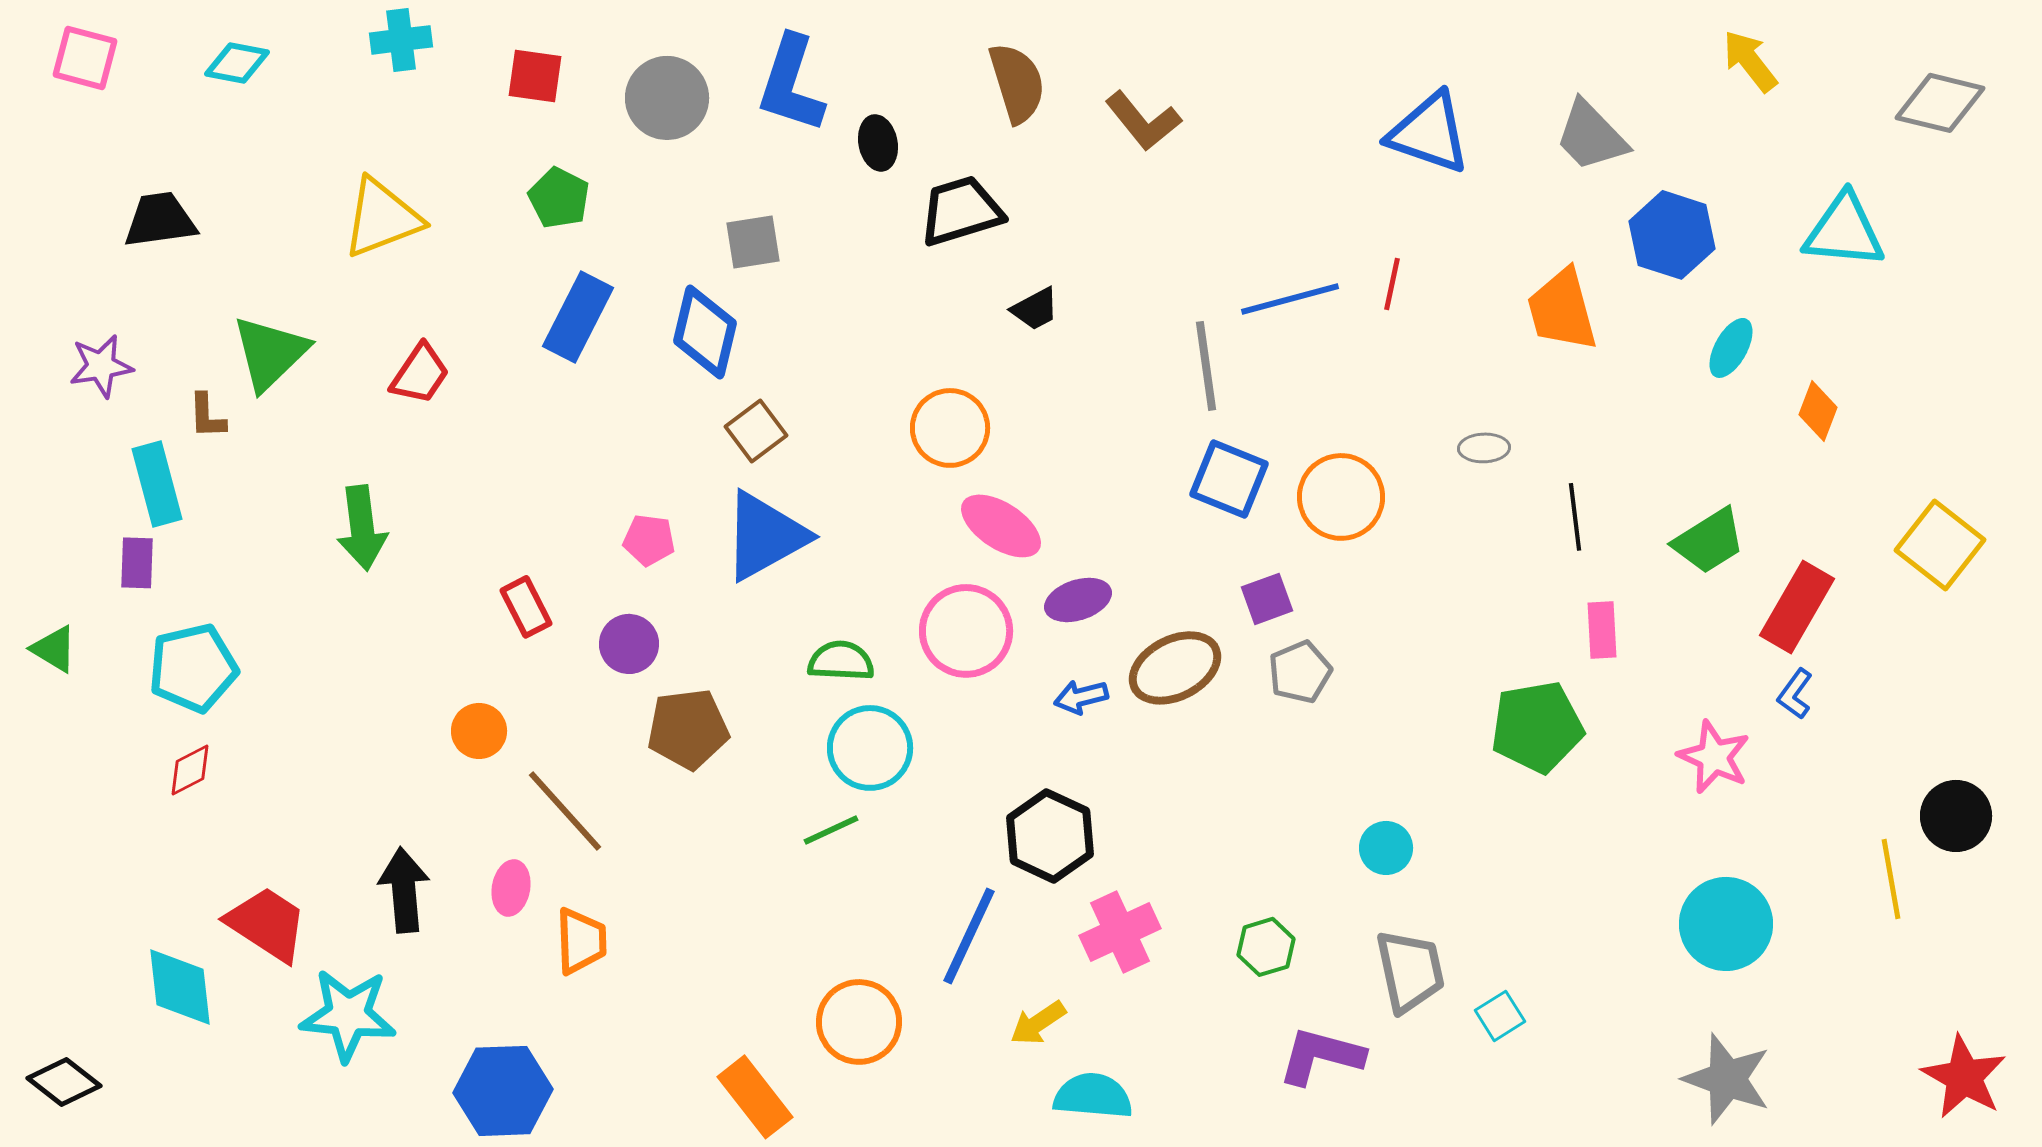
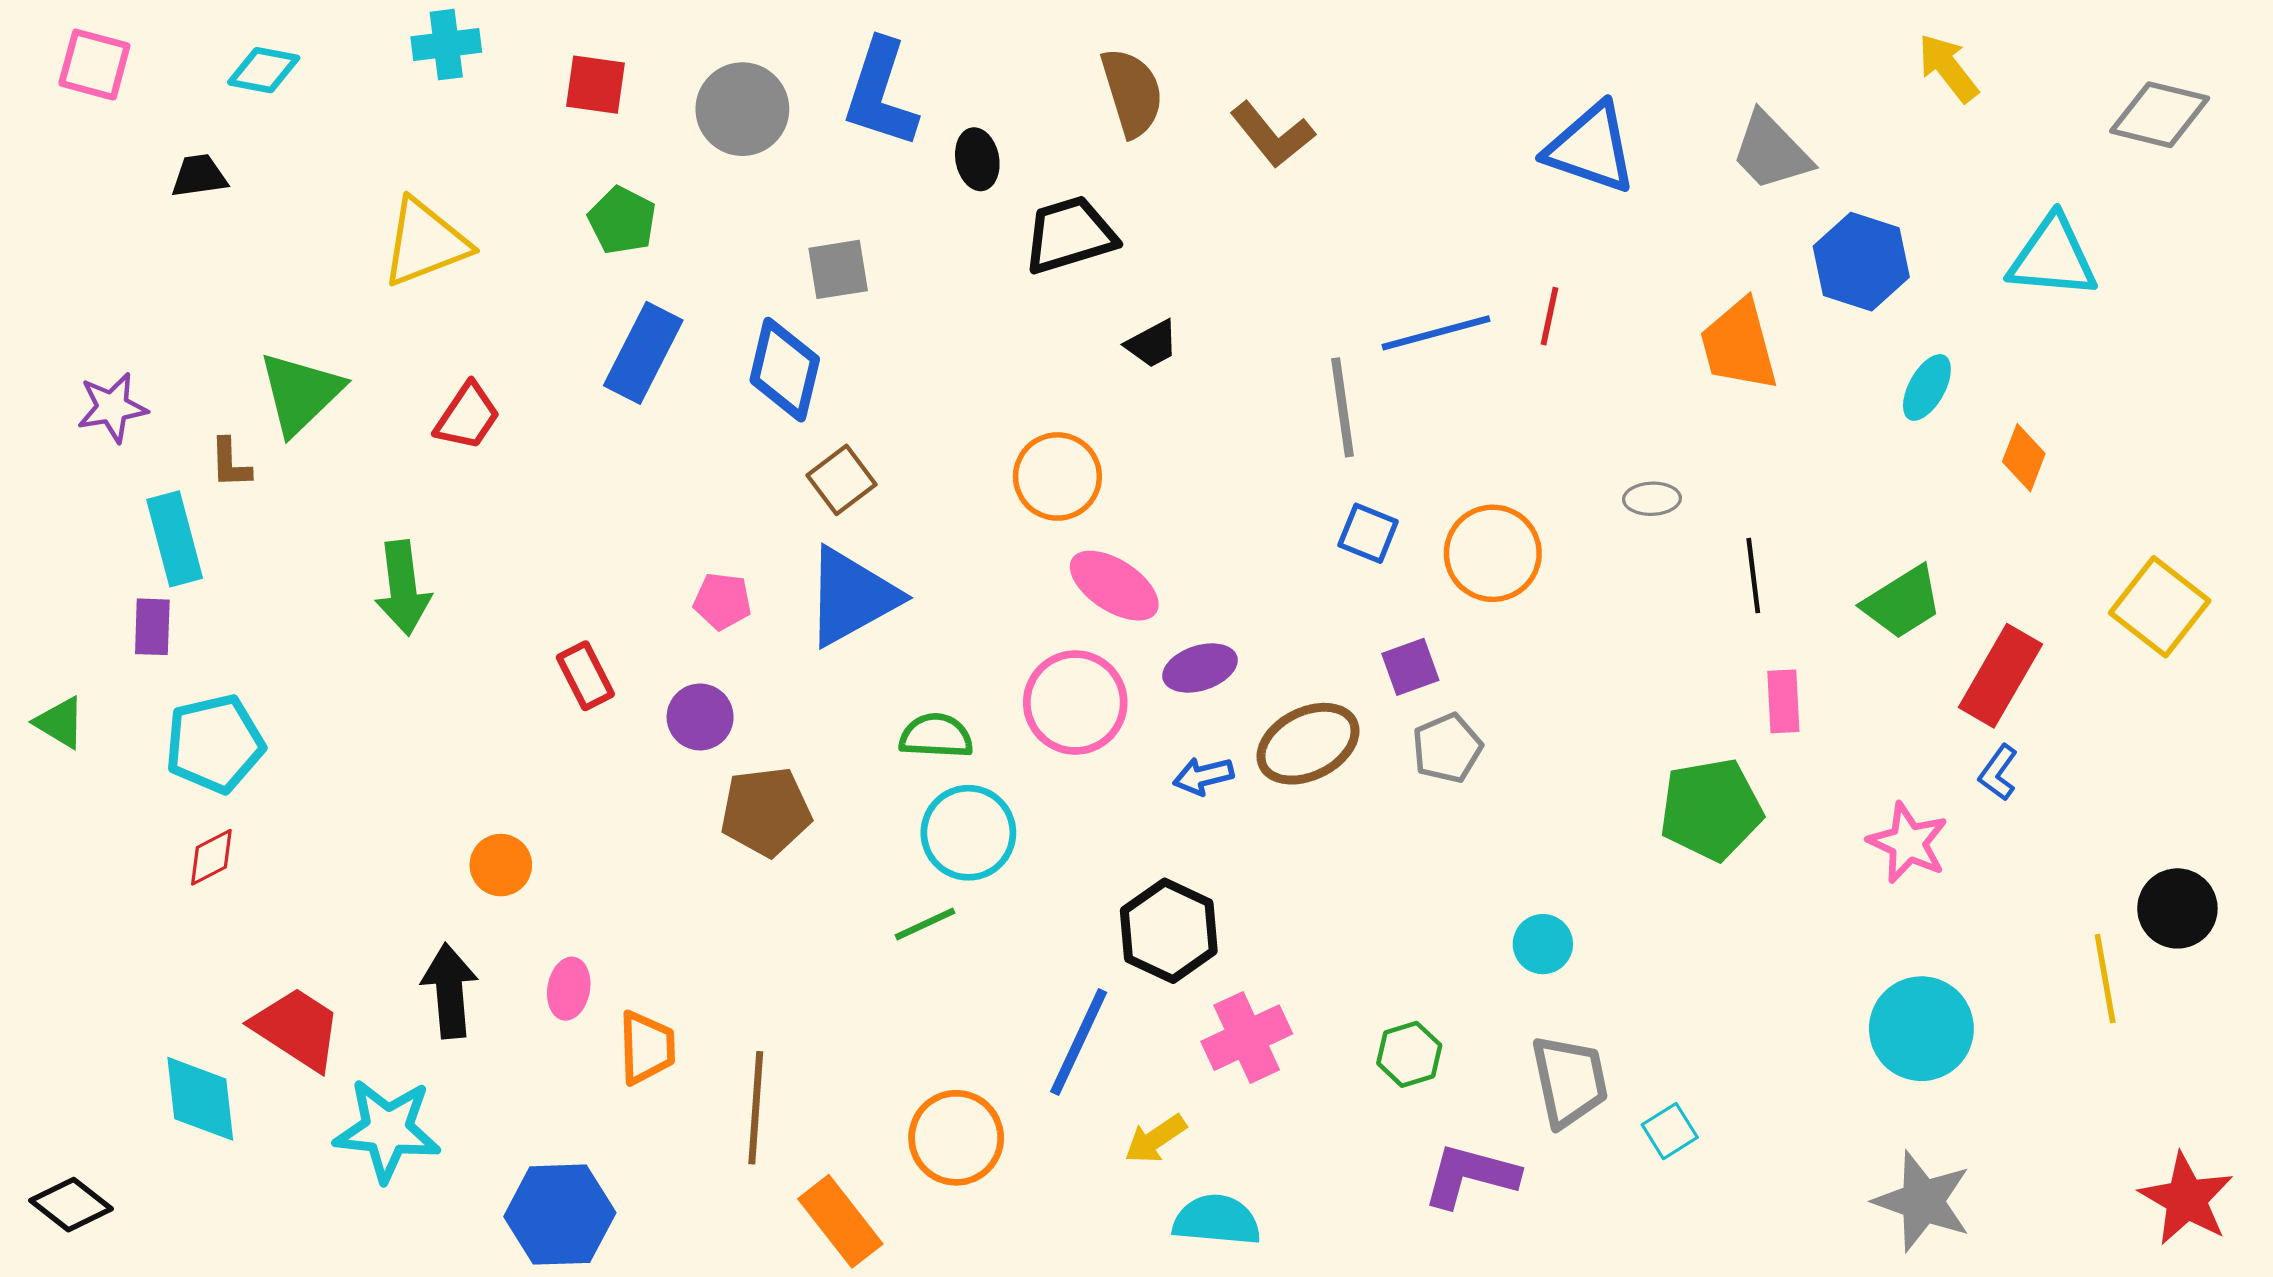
black trapezoid: (160, 220) -> (199, 176), moved, size x0.7
blue square: (1229, 479) -> (1368, 533), size x0.7
orange circle: (479, 731) -> (501, 865), moved
brown line: (565, 811) -> (756, 1108), moved, turned 46

